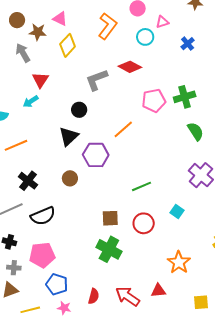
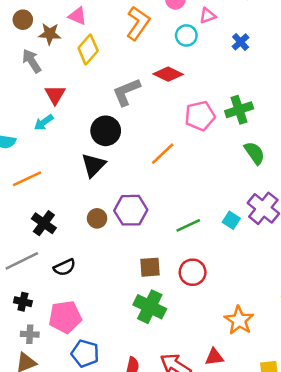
black circle: (79, 110) -> (106, 131), size x1.5
purple hexagon: (96, 155) -> (131, 210), moved
cyan square: (177, 211) -> (231, 220), moved
black semicircle: (43, 216) -> (64, 267), size x0.7

